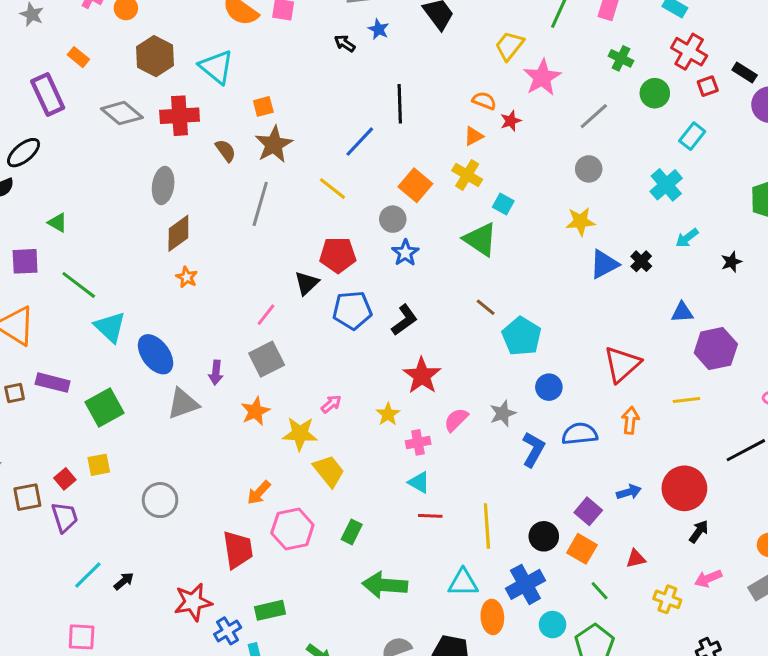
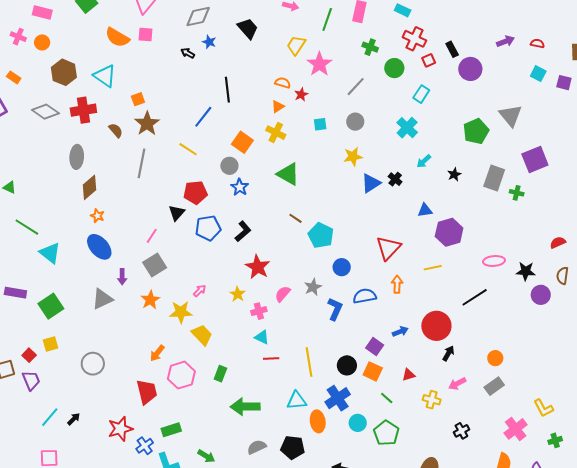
black rectangle: (745, 72) -> (452, 49), turned 35
cyan square: (503, 204) -> (320, 124), moved, turned -32
blue ellipse: (156, 354) -> (99, 247), moved

